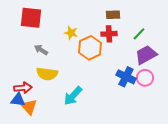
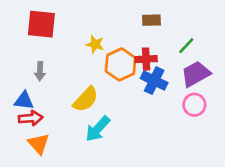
red cross: (109, 34) -> (146, 59), moved
gray arrow: (41, 50) -> (40, 71), moved, turned -120
yellow semicircle: (47, 74) -> (86, 99), moved, turned -55
blue cross: (126, 77) -> (154, 81), moved
blue triangle: (18, 100) -> (24, 101), moved

